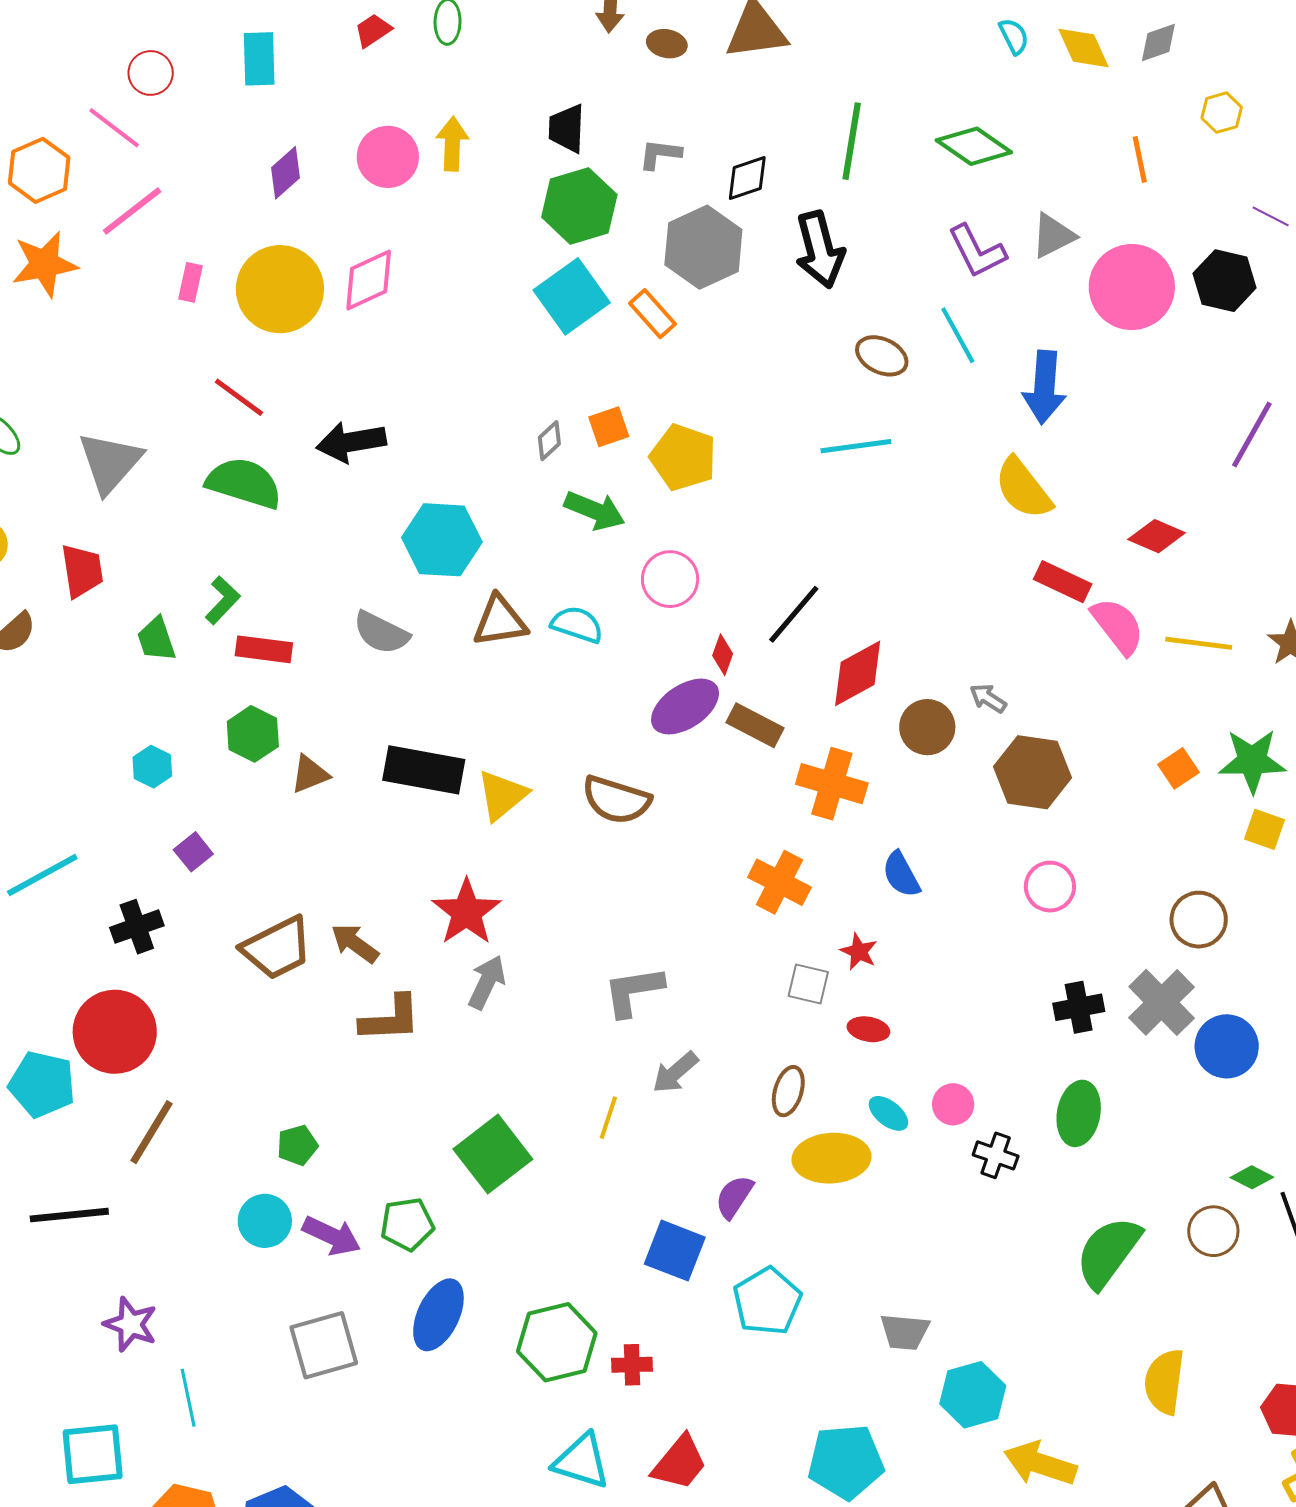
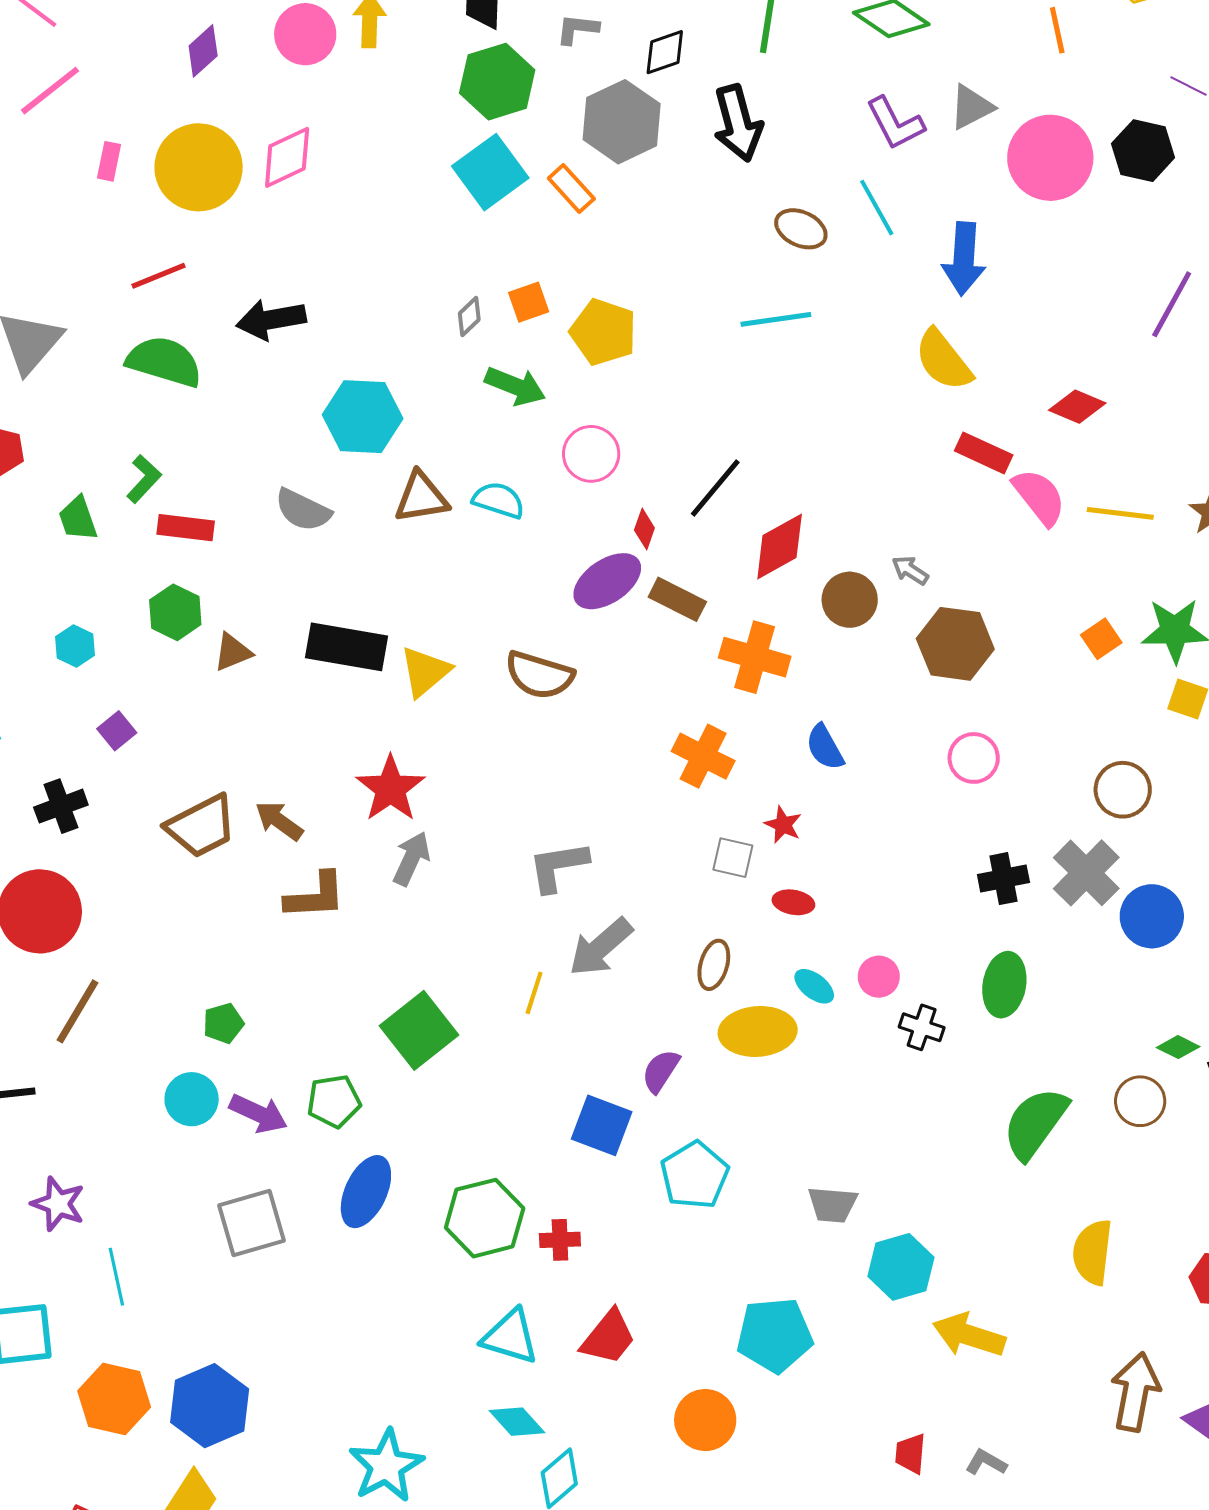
red line: (239, 397) -> (159, 276), turned -58
gray arrow: (675, 1072) -> (601, 947), size x1.4

